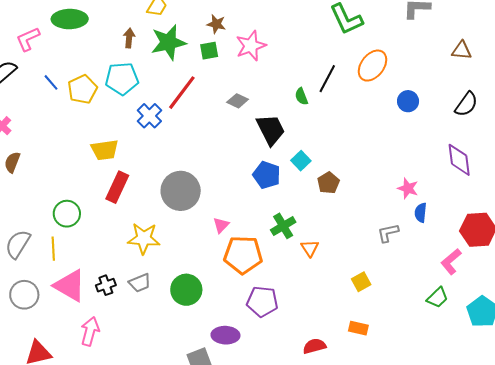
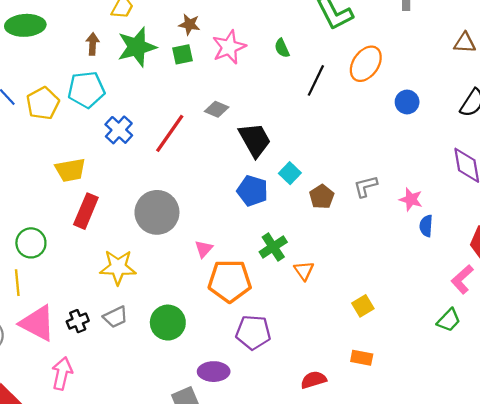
red line: (182, 93) -> (170, 133), moved
green semicircle: (301, 96) -> (282, 48), moved
gray L-shape: (388, 233) -> (366, 186), moved

